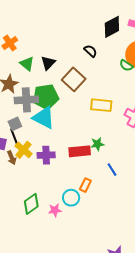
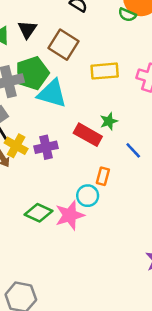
cyan triangle: (44, 118) -> (52, 94), moved
red rectangle: (80, 151) -> (88, 135), turned 45
green diamond: (31, 204) -> (38, 213), turned 70
pink star: (55, 210) -> (70, 215), size x1.6

